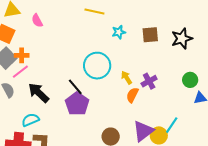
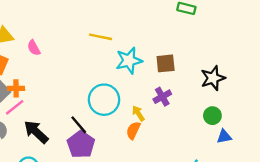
cyan star: (119, 32) -> (129, 61), size x1.6
black star: (182, 39) -> (213, 78), moved
purple cross: (149, 81) -> (162, 97), moved
orange semicircle: (132, 95) -> (133, 130), moved

